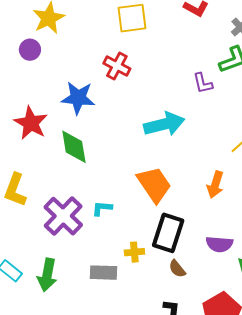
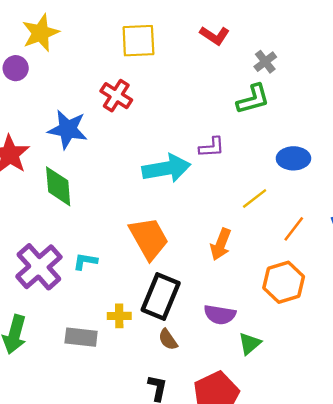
purple L-shape: (203, 83) -> (212, 147), moved, turned -85

